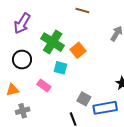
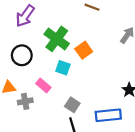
gray square: (84, 99) -> (72, 105), moved
gray cross: (23, 111) -> (25, 101), moved

